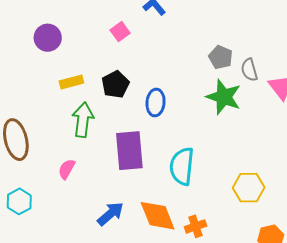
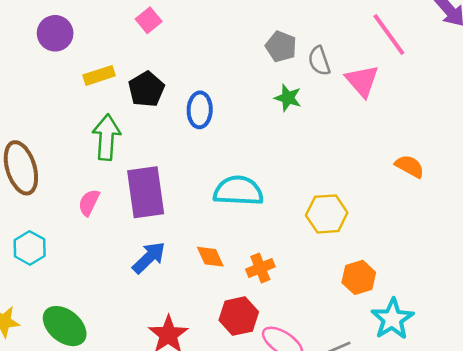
yellow rectangle: (71, 82) -> (99, 75), moved
green star: (224, 97) -> (288, 98), size x0.6
purple rectangle: (129, 151) -> (146, 192), moved
cyan semicircle: (182, 166) -> (238, 191), turned 90
orange diamond: (158, 216) -> (210, 257), size x0.6

